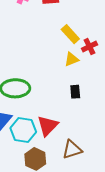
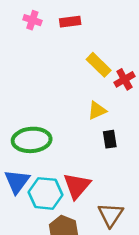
yellow triangle: (71, 59) -> (97, 110), moved
brown triangle: (72, 150) -> (111, 215), turned -35

